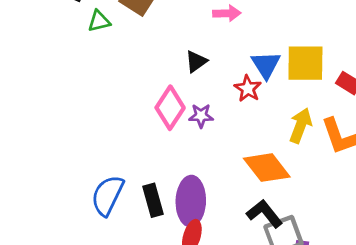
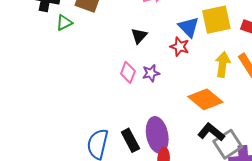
pink diamond: (170, 108) -> (128, 72), size x0.7

